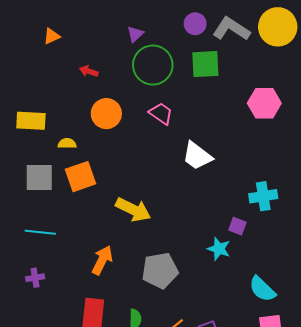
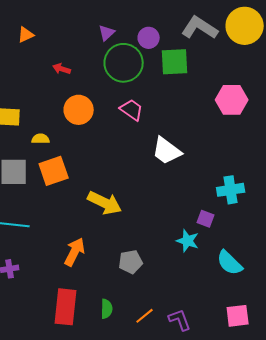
purple circle: (195, 24) -> (149, 38), moved
gray pentagon: (160, 270) -> (131, 262), size x0.7
cyan semicircle: (262, 289) -> (230, 263), moved

